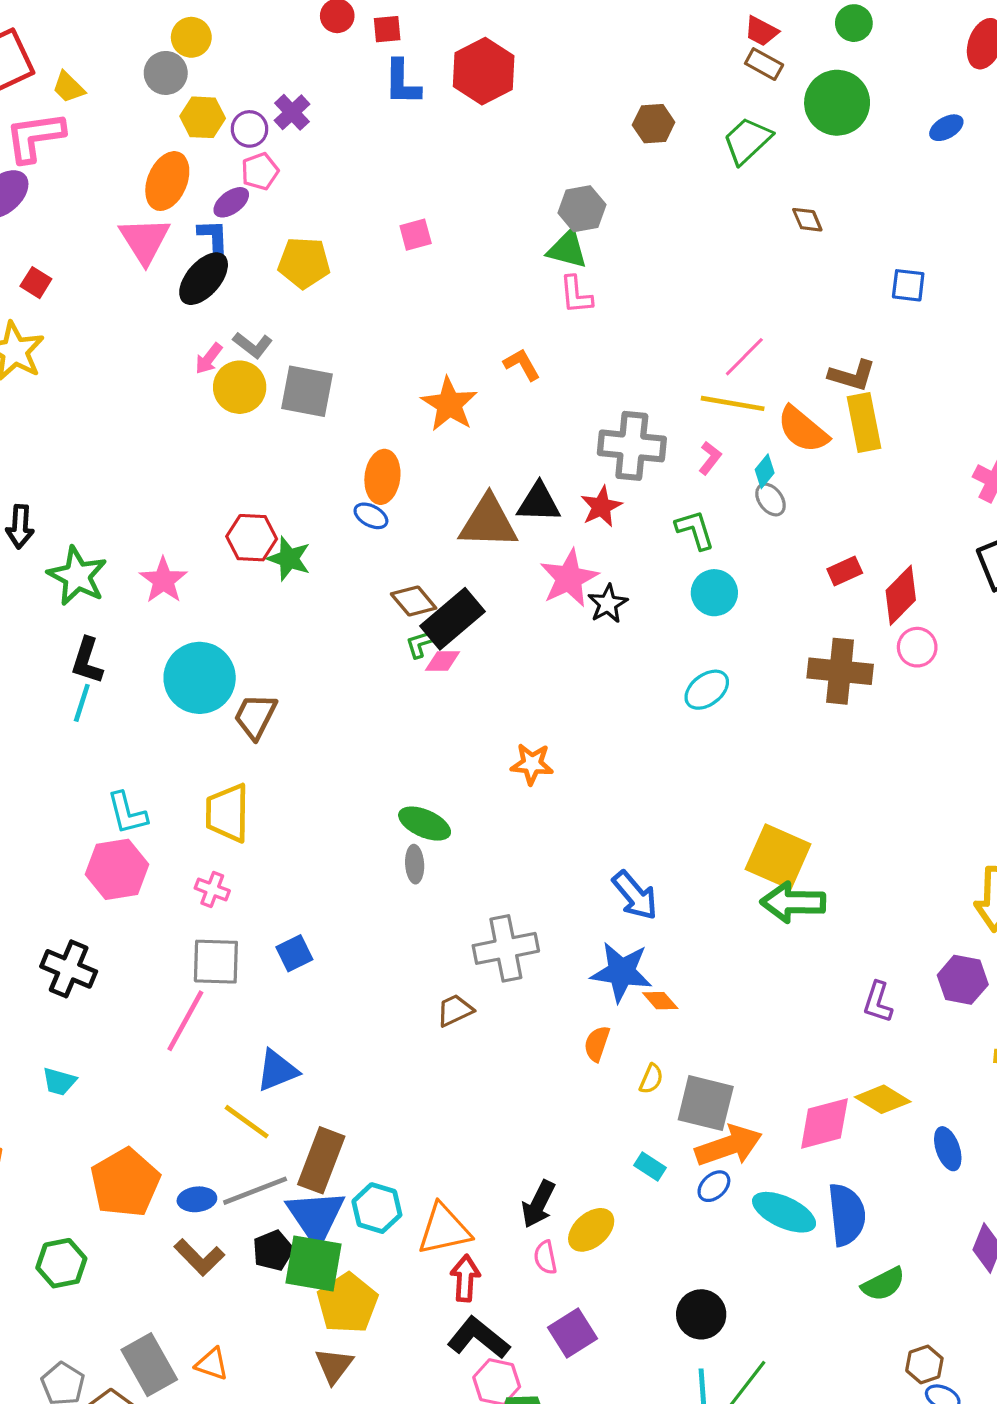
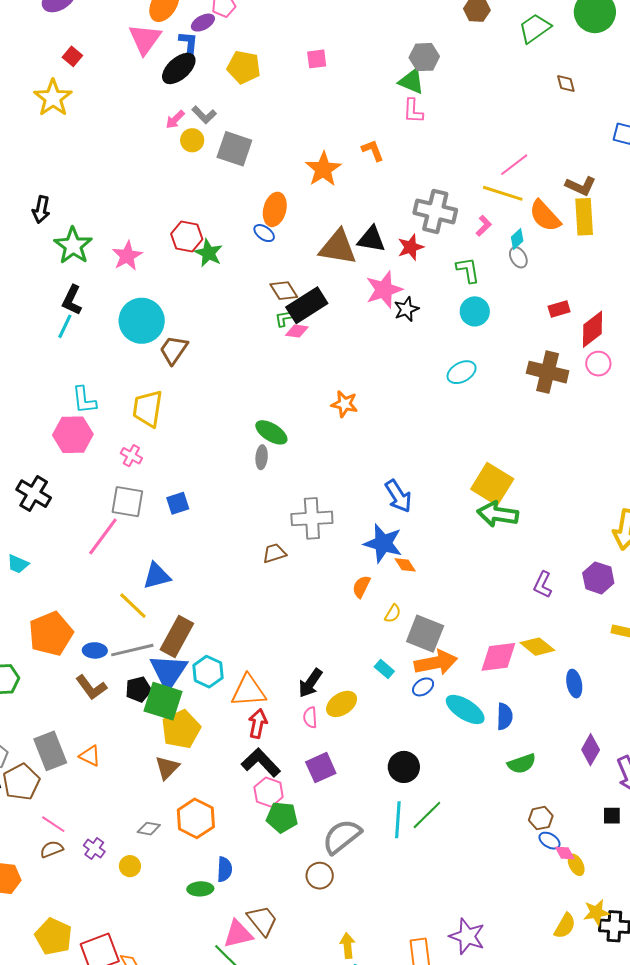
yellow circle: (240, 387) -> (192, 140), size x0.7
blue semicircle: (847, 1215) -> (505, 716), size x0.7

